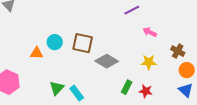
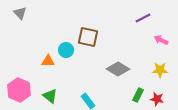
brown square: (83, 43) -> (88, 37), moved
green triangle: (57, 88) -> (50, 96), moved, turned -35

